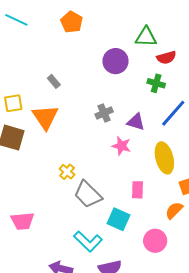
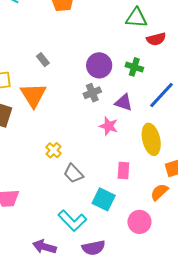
purple circle: (116, 61) -> (99, 65), moved
green cross: (156, 83) -> (134, 67), moved
gray trapezoid: (88, 194) -> (73, 174), size x0.7

